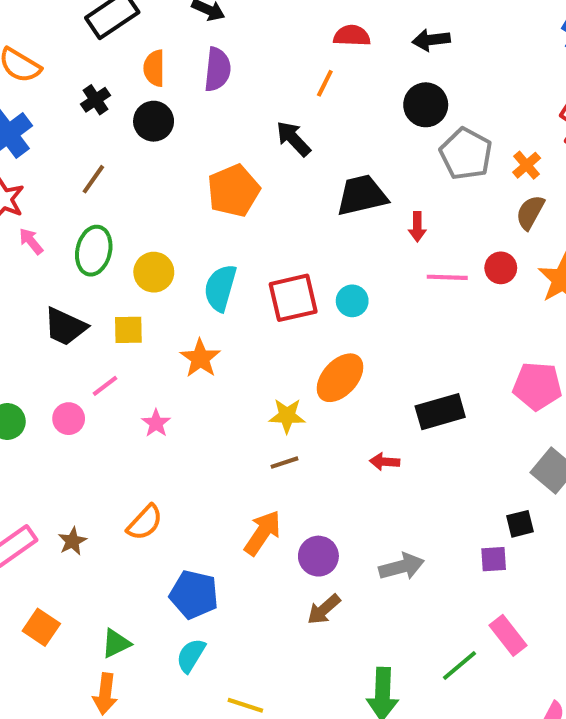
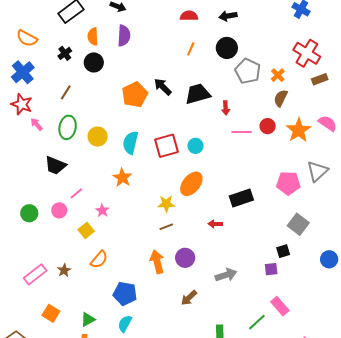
orange line: (325, 83) -> (191, 49), moved
black arrow: (293, 139) -> (163, 87), moved
yellow square: (128, 330) -> (86, 230), moved, turned -35
orange arrow: (263, 533) -> (157, 262), turned -45
purple circle: (318, 556) -> (185, 258), moved

